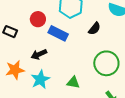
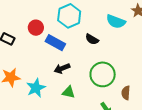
black semicircle: (94, 29) -> (92, 39), turned 80
black arrow: (39, 54) -> (62, 68), moved

